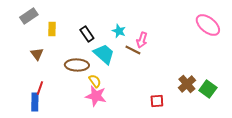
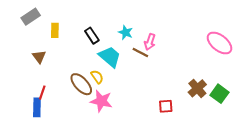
pink ellipse: (208, 25) -> (220, 43), moved
brown ellipse: (77, 65) -> (81, 84), moved, turned 45
yellow semicircle: (95, 81) -> (97, 77), moved

